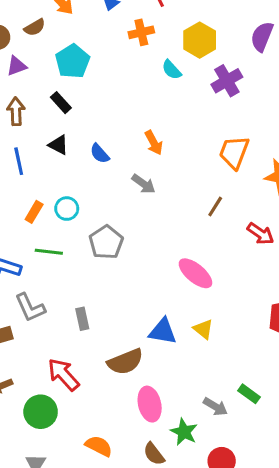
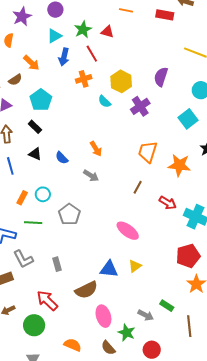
yellow triangle: (203, 329) -> (135, 266), turned 48

